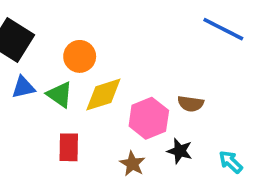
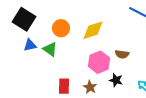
yellow diamond: (103, 95) -> (93, 30), moved
red rectangle: (69, 147) -> (64, 86), moved

